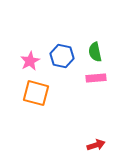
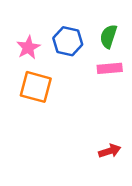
green semicircle: (95, 52) -> (108, 36), turned 30

